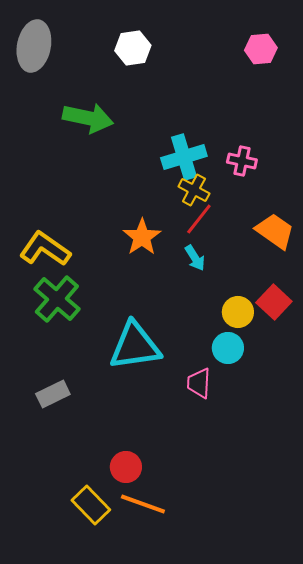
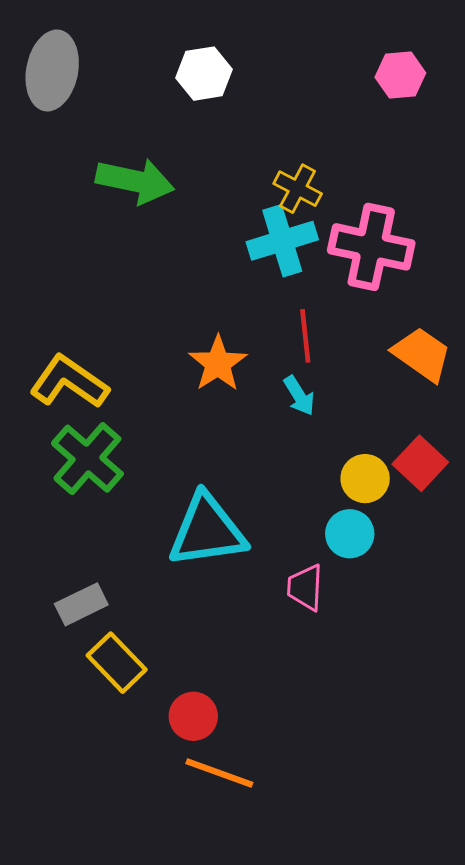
pink cross: (242, 161) -> (371, 247), size x1.8
yellow cross: (194, 190) -> (298, 189), moved
red line: (199, 219) -> (305, 336), turned -44
yellow rectangle: (91, 505) -> (117, 663), moved

